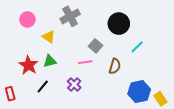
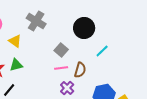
gray cross: (70, 16) -> (36, 21), turned -30
pink line: (85, 62) -> (61, 68), moved
purple cross: (74, 84) -> (67, 88), moved

